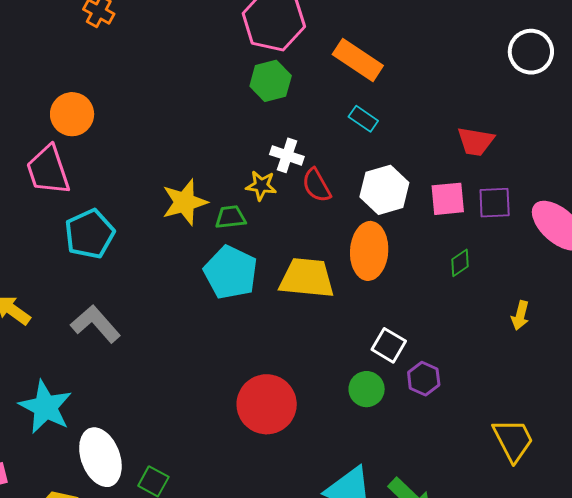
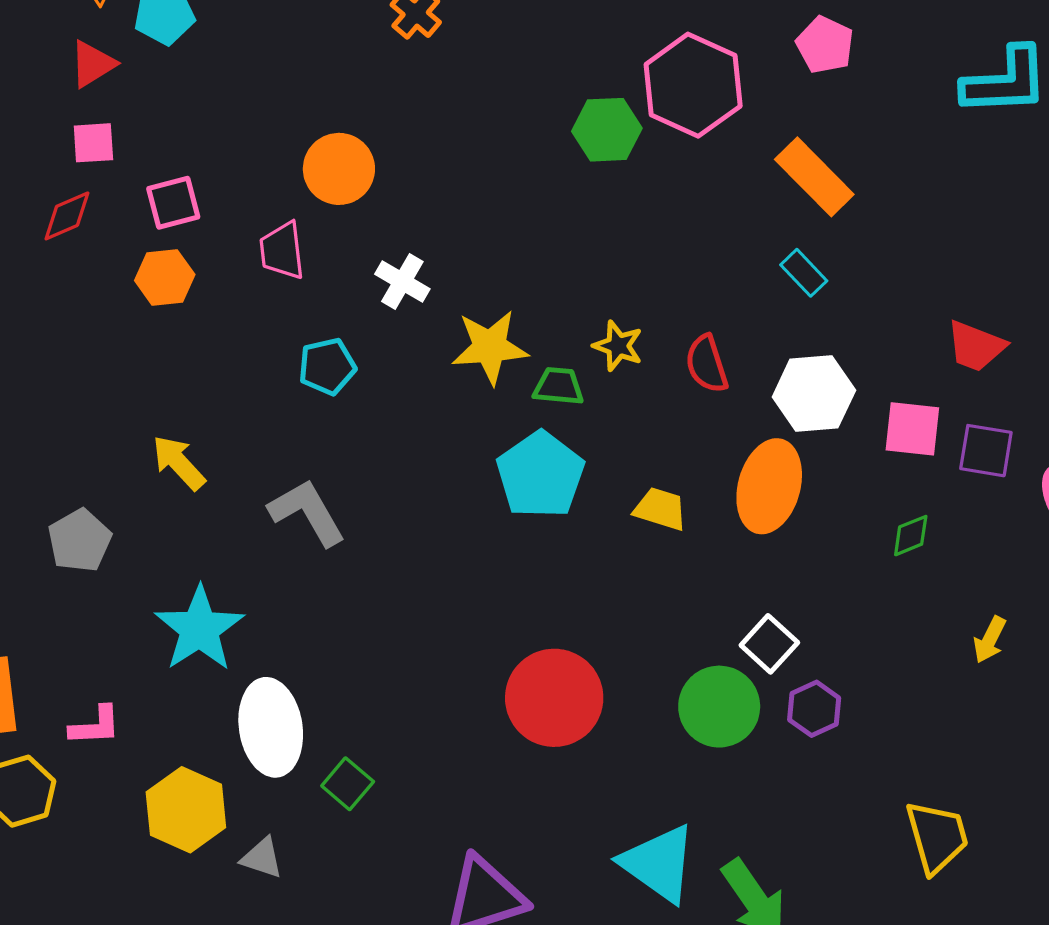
green hexagon: (271, 81) -> (607, 130), moved
white cross: (287, 155) -> (402, 281), moved
pink trapezoid: (48, 170) -> (282, 251), size x0.7
cyan pentagon: (90, 234) -> (327, 366), size x0.7
yellow trapezoid: (307, 278) -> (660, 509), size x0.6
green circle: (367, 389) -> (719, 707), size x1.4

